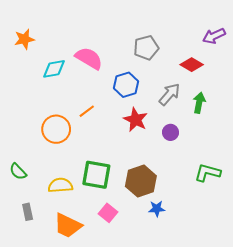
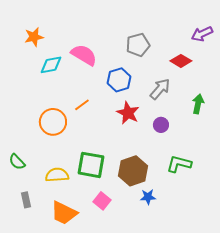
orange star: (24, 39) -> (34, 37), moved
green arrow: (199, 103) -> (198, 104), moved
green L-shape: (208, 173) -> (179, 164), moved

